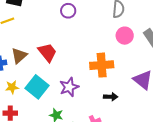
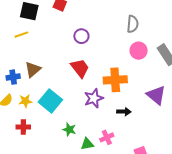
purple circle: (68, 11) -> (81, 36), moved
red trapezoid: (47, 52) -> (80, 68), moved
purple star: (69, 87) -> (94, 98), moved

